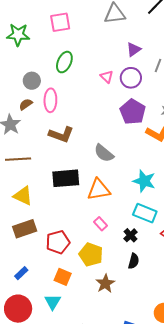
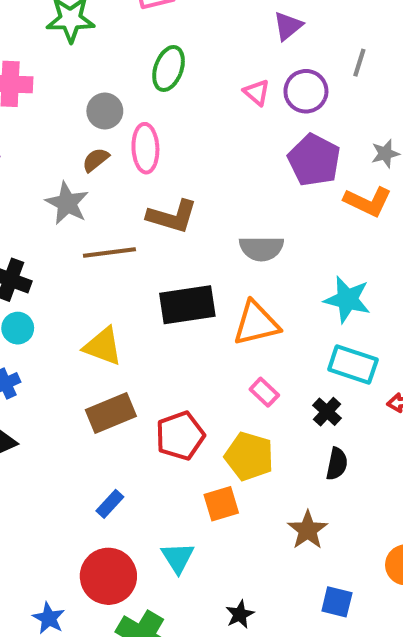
purple triangle: (134, 49) -> (288, 26), moved
gray semicircle: (104, 153) -> (261, 248), turned -35
brown line: (18, 159) -> (109, 253), moved
orange square: (63, 277) -> (221, 504), moved, turned -36
brown star: (105, 283) -> (308, 530), moved

